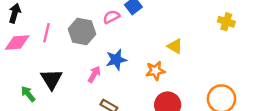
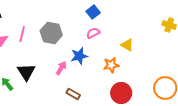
pink semicircle: (111, 17) -> (93, 33), moved

